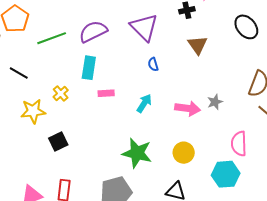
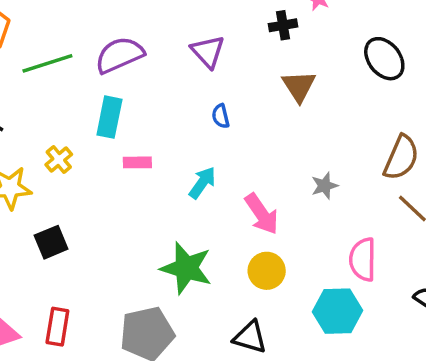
purple triangle: (144, 27) -> (208, 52), size x0.7
pink arrow: (188, 108) -> (262, 214), moved, turned 45

